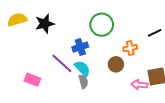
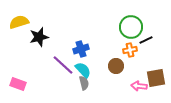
black star: (45, 24) -> (39, 37), moved
green circle: (102, 25) -> (131, 27), moved
black line: (155, 33) -> (146, 40), moved
pink rectangle: (32, 80) -> (18, 84), moved

